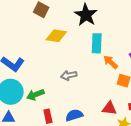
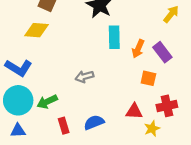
yellow diamond: (56, 36) -> (36, 30), moved
orange arrow: (111, 62) -> (138, 49), moved, turned -105

